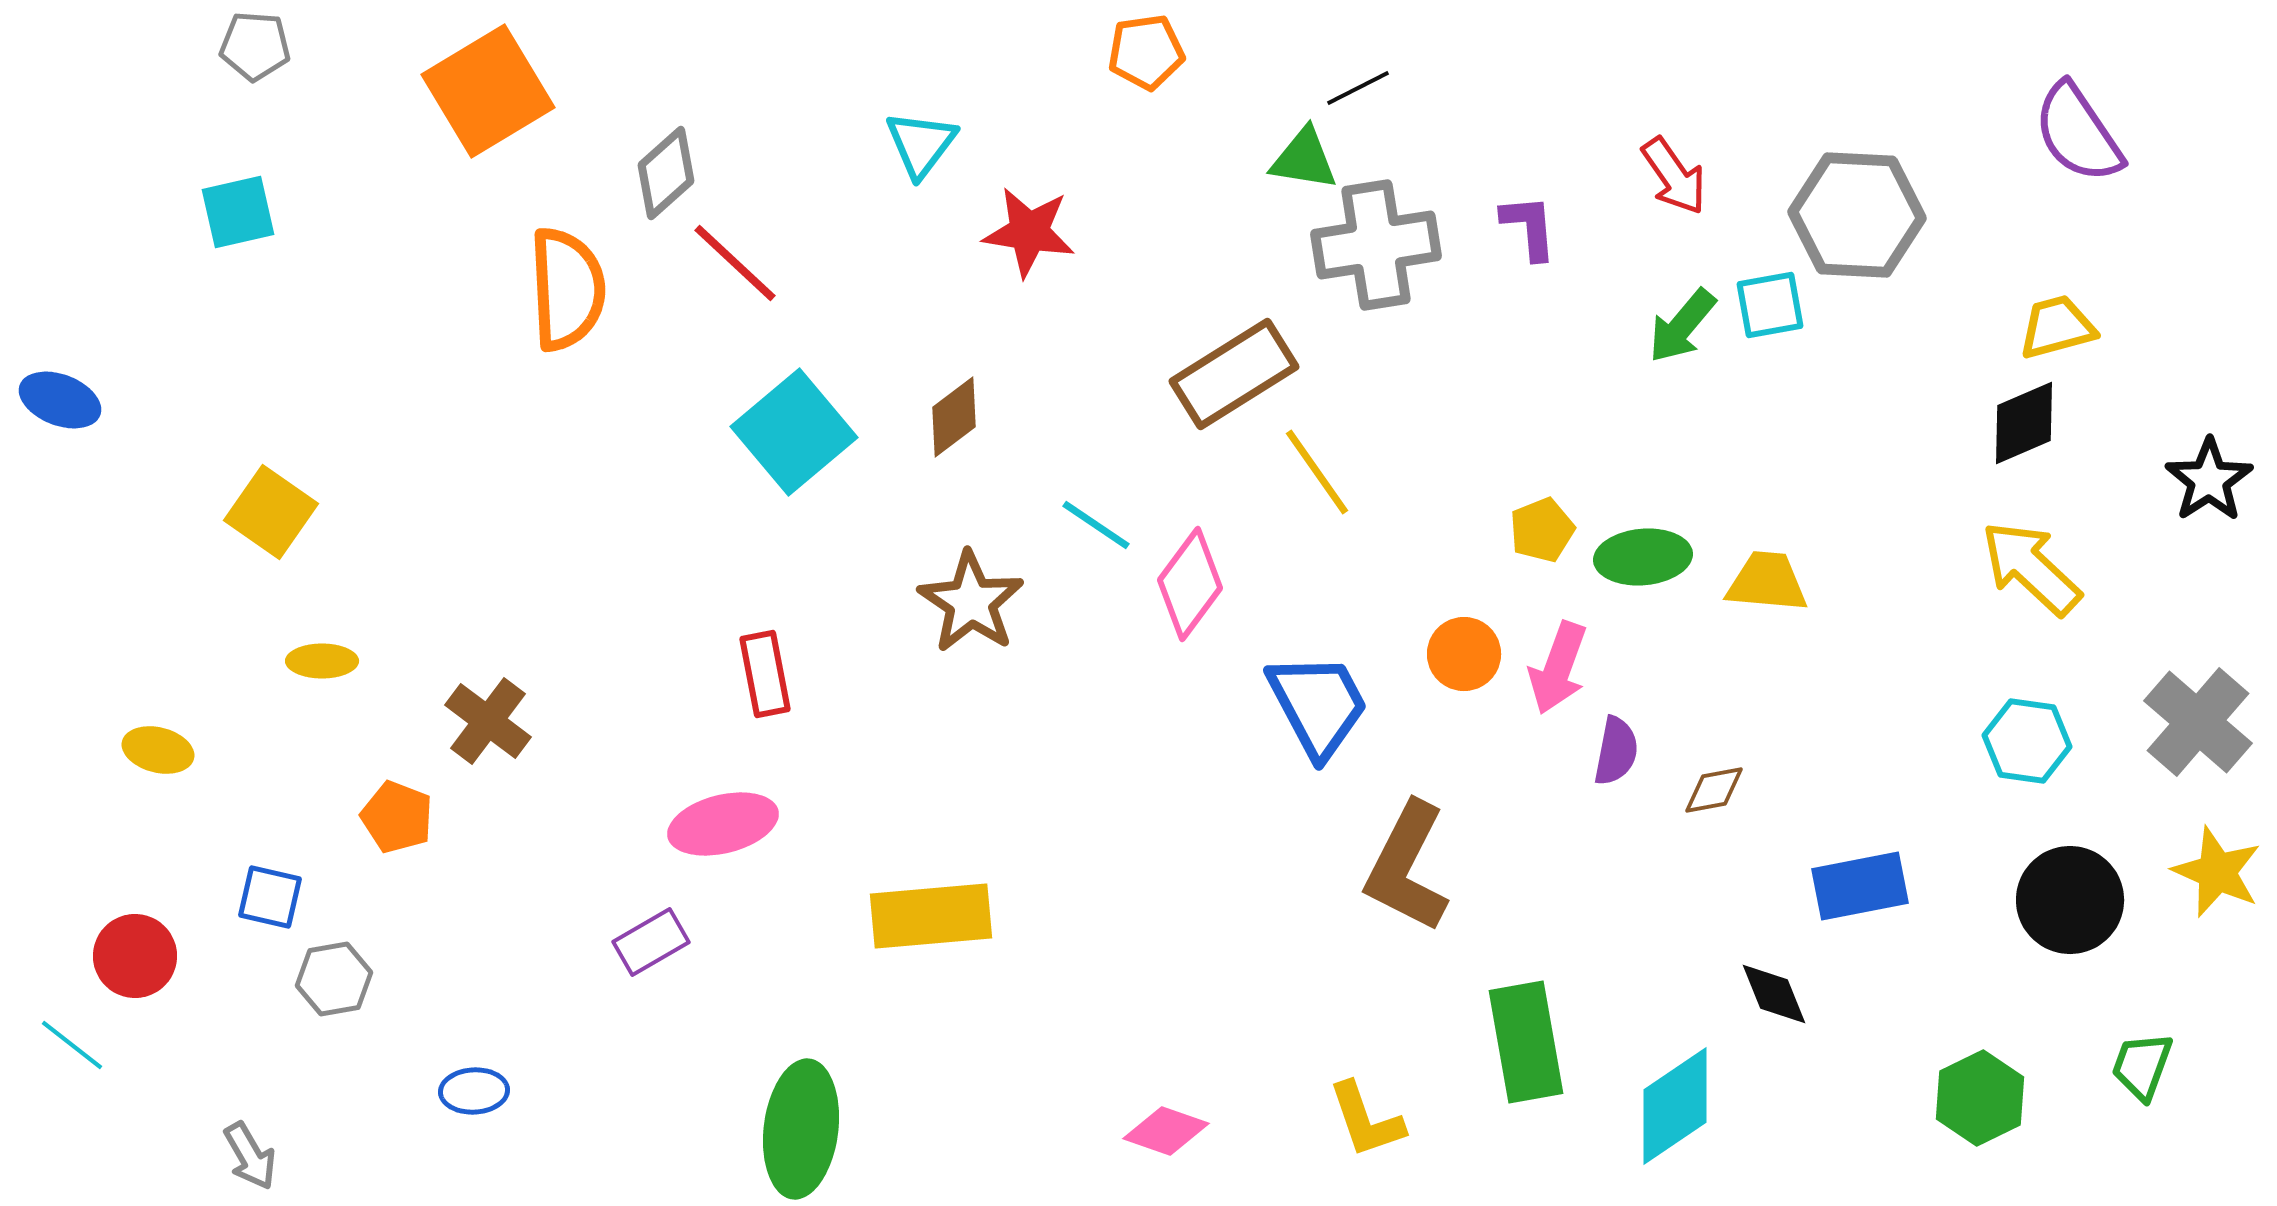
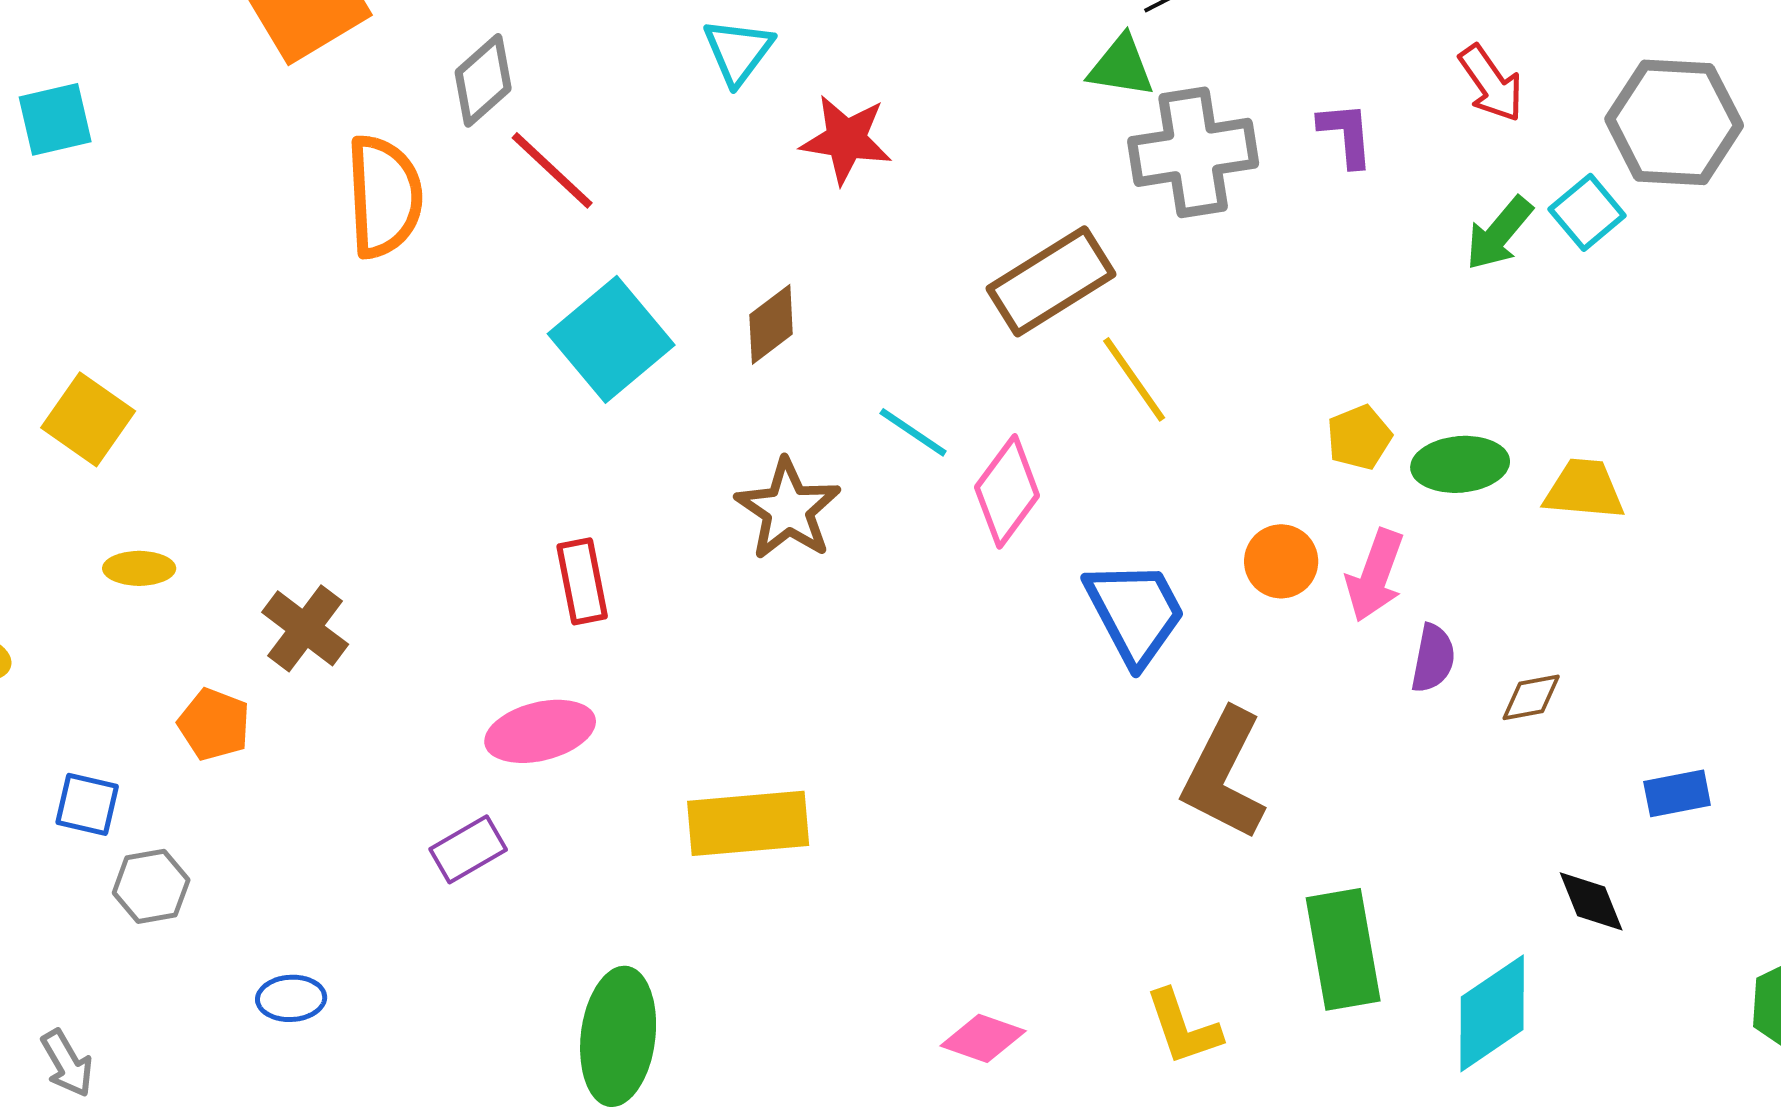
cyan square: (1770, 305) -> (1587, 212), turned -30
blue rectangle: (1860, 886) -> (1677, 793), size x0.7

